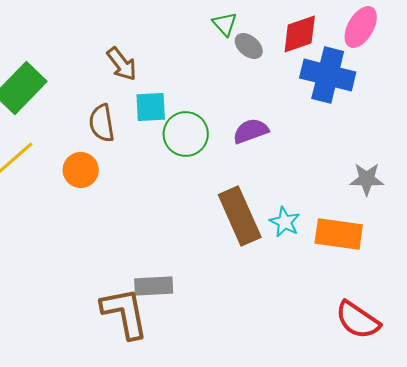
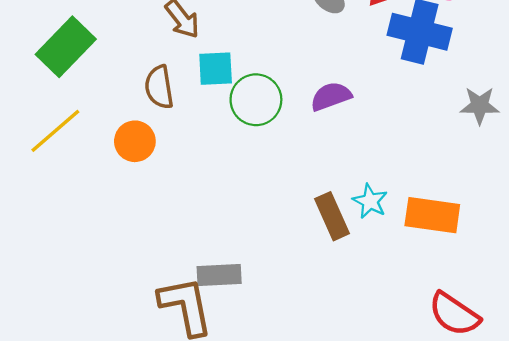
gray star: (367, 179) -> (480, 106), moved
brown rectangle: (240, 216) -> (332, 216), moved, size x0.7

